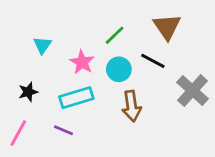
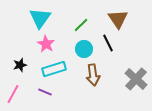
cyan triangle: (42, 45) -> (40, 18), moved, size x1.6
black line: (153, 61) -> (108, 43), turned 36
pink star: (82, 62) -> (46, 44), moved
gray cross: (193, 91) -> (136, 79), moved

